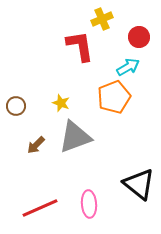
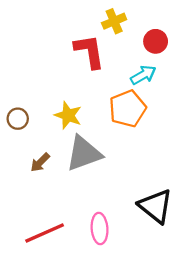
yellow star: (61, 103) -> (68, 115), size x1.4

